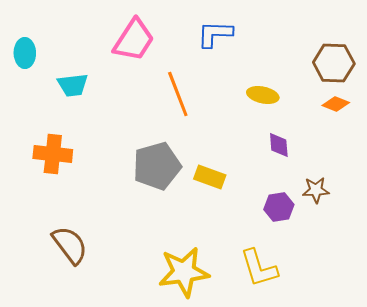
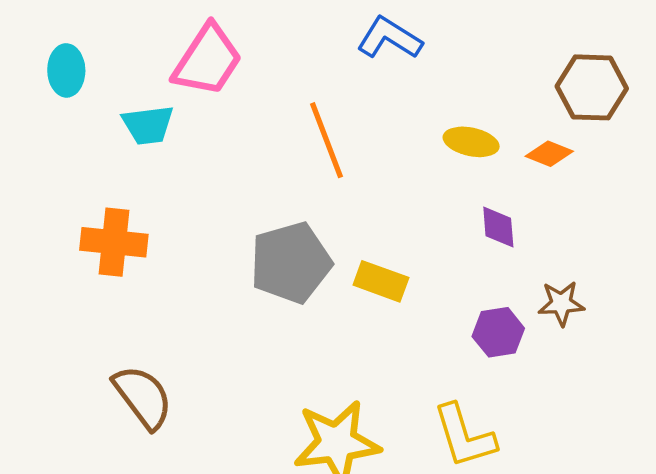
blue L-shape: (215, 34) -> (389, 38), turned 30
pink trapezoid: (134, 40) -> (207, 60), moved
orange diamond: (336, 104) -> (549, 154), moved

